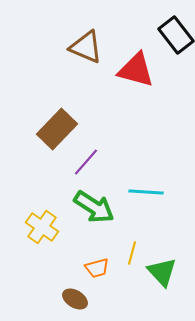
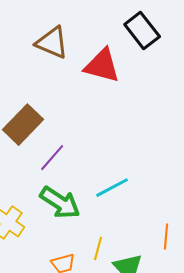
cyan line: (146, 192) -> (112, 188), turned -32

